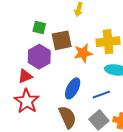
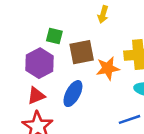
purple hexagon: (39, 57) -> (39, 63), moved
blue ellipse: (73, 88) -> (73, 94), moved

